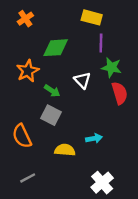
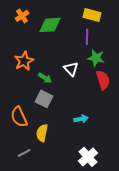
yellow rectangle: (92, 17) -> (92, 15), moved
green diamond: (56, 48) -> (50, 25), moved
yellow semicircle: (65, 150) -> (42, 133), moved, turned -84

